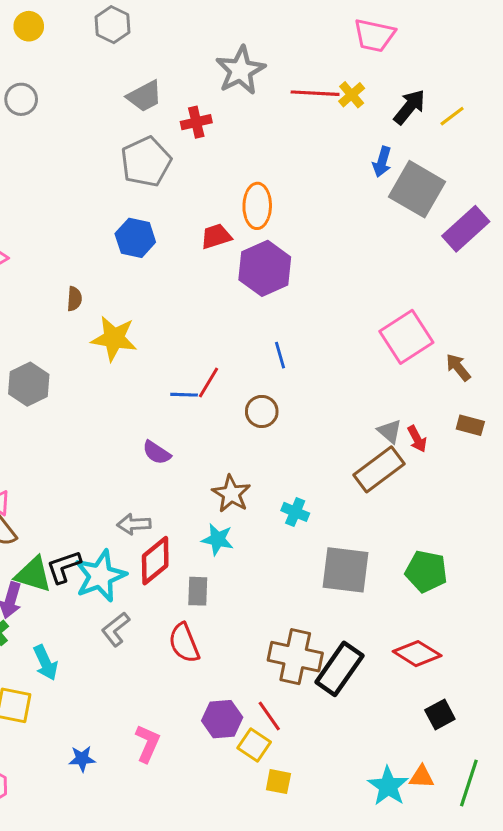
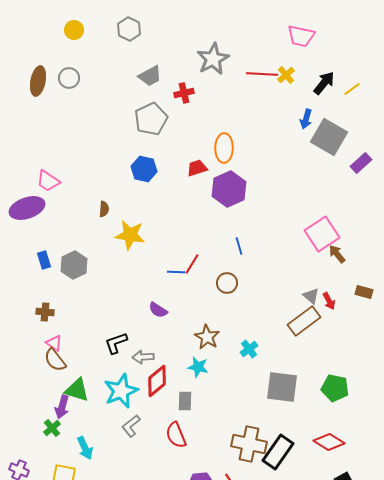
purple rectangle: (466, 229) -> (361, 163), size x0.7
brown arrow: (458, 367) -> (337, 254), moved
cyan cross: (295, 512) -> (249, 349), turned 30
black L-shape: (64, 567) -> (116, 343), moved

